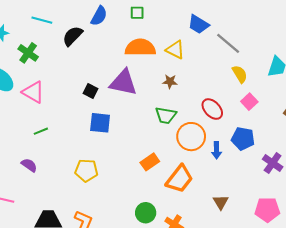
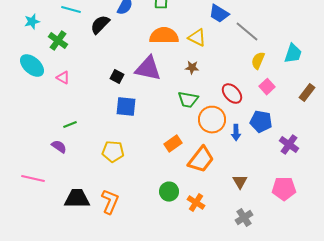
yellow semicircle: (240, 74) -> (258, 61), turned -126
pink triangle: (33, 92) -> (63, 78), size x0.6
green line: (41, 131) -> (70, 125), moved

